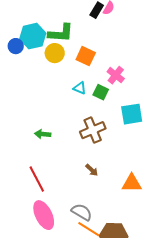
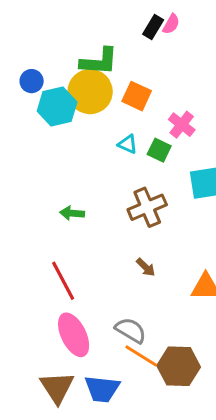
cyan hexagon: (33, 36) -> (57, 107), moved
yellow circle: (55, 53) -> (90, 92), size x1.5

